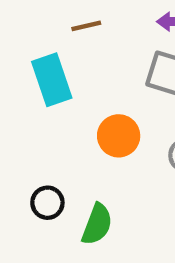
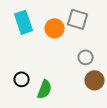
orange circle: (119, 136) -> (55, 28), moved

